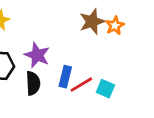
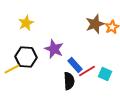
blue rectangle: (65, 77) -> (75, 65), turned -56
black semicircle: (33, 83) -> (69, 81), moved

